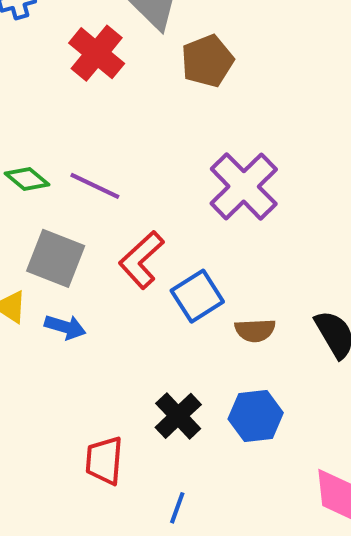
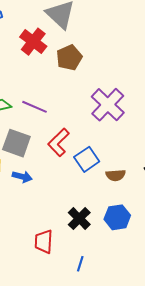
brown pentagon: (207, 61) -> (69, 58), moved

